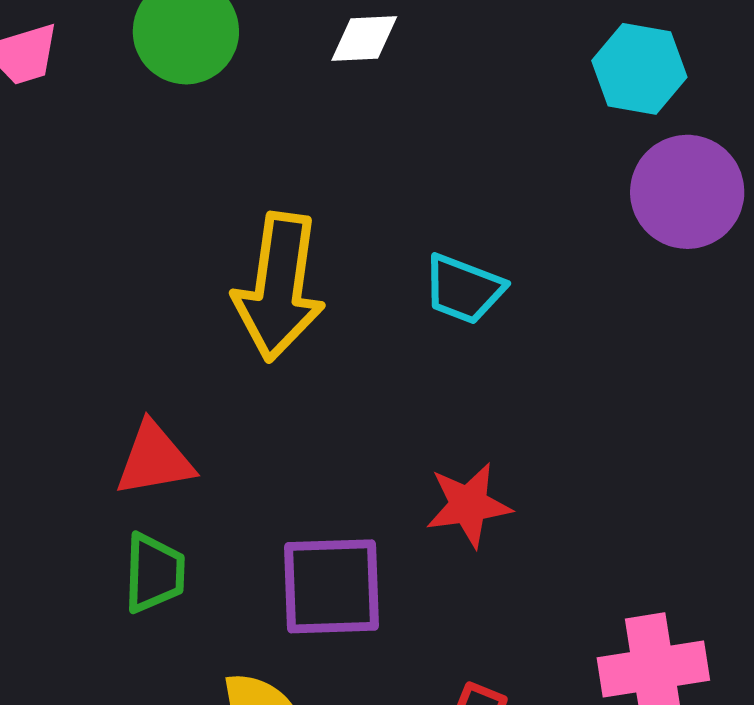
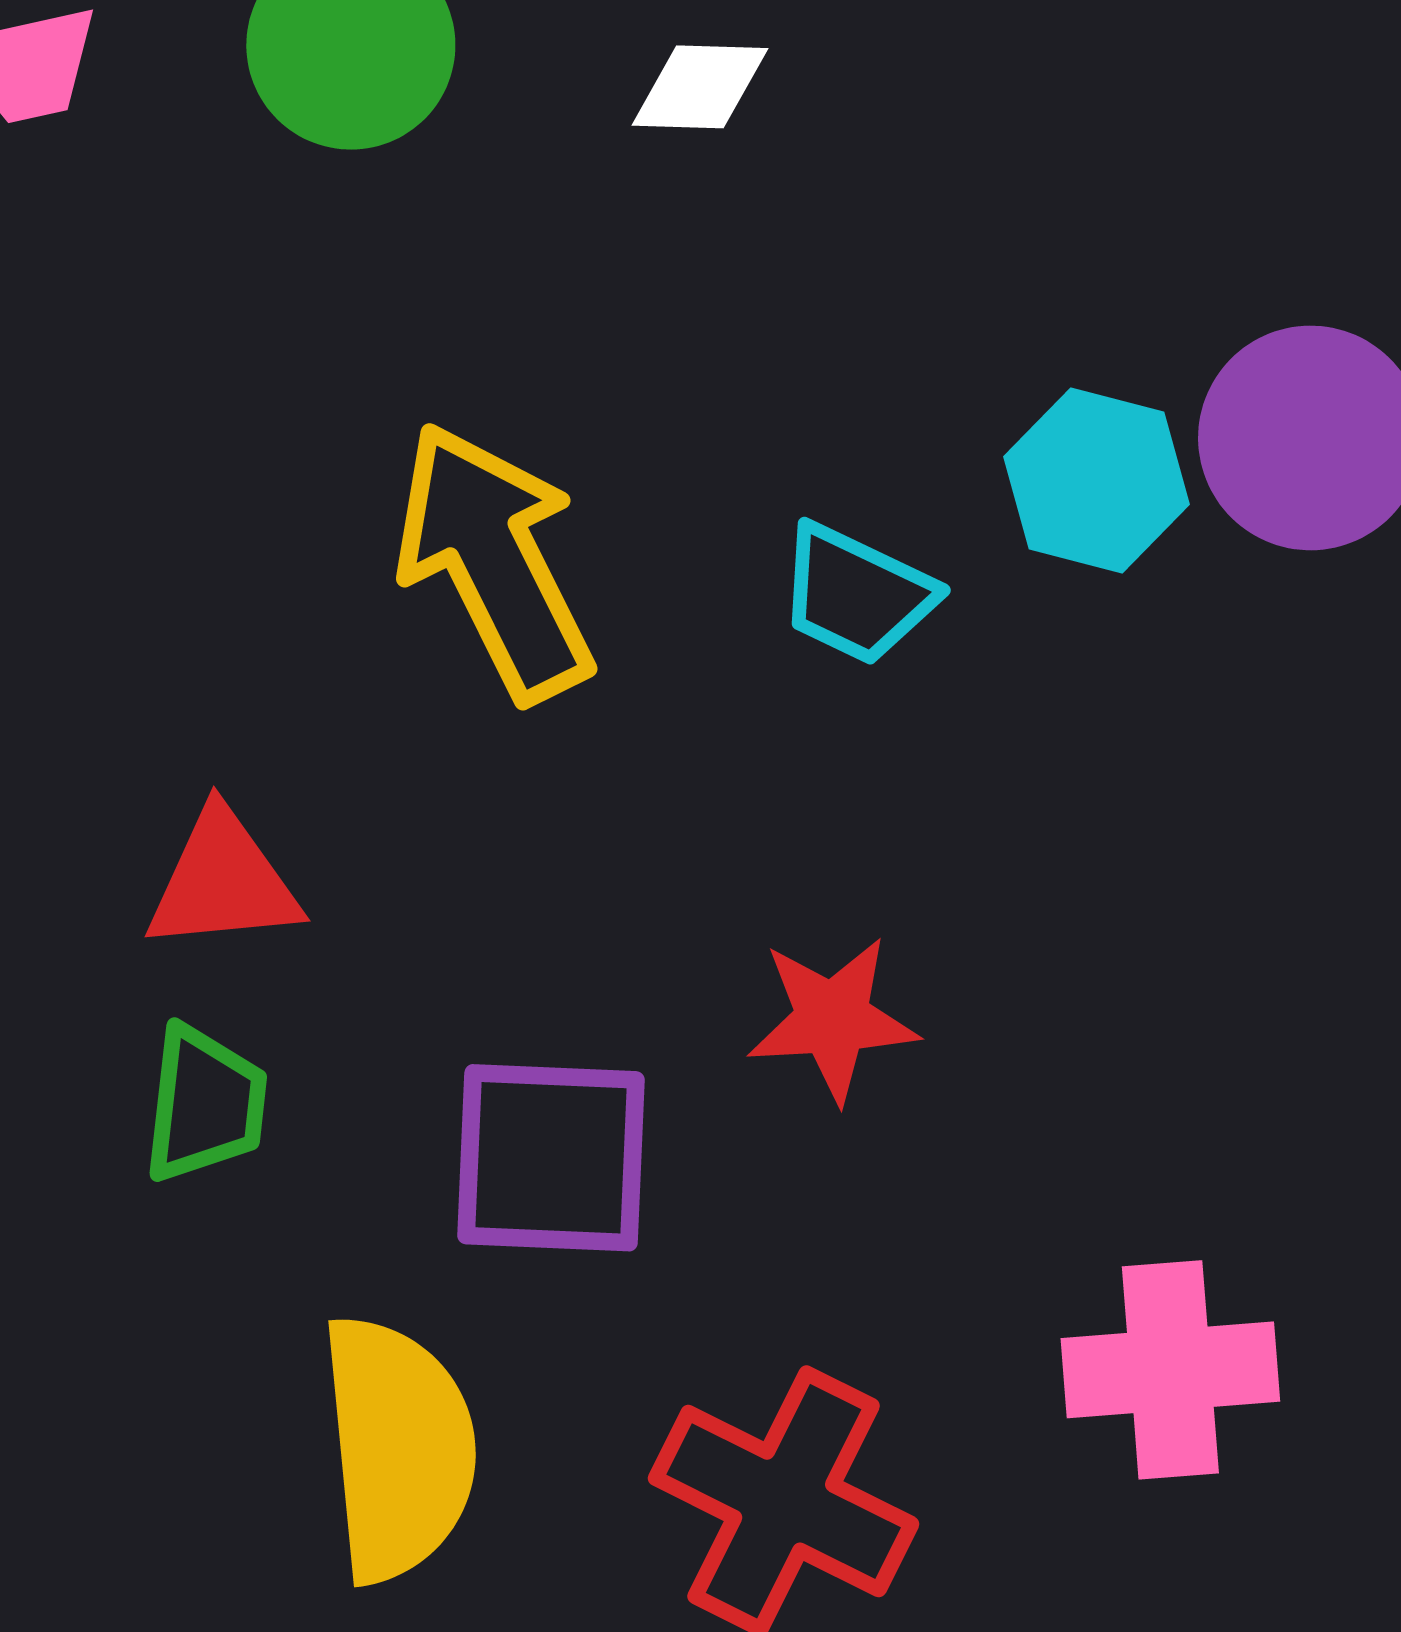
cyan hexagon: (639, 69) -> (1096, 480), moved
yellow arrow: (279, 287) -> (494, 561), turned 141

